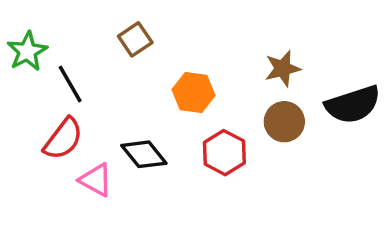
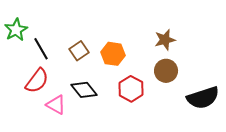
brown square: (135, 39) -> (79, 51), moved
black semicircle: (353, 105) -> (203, 98), moved

